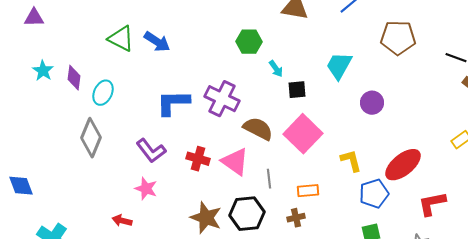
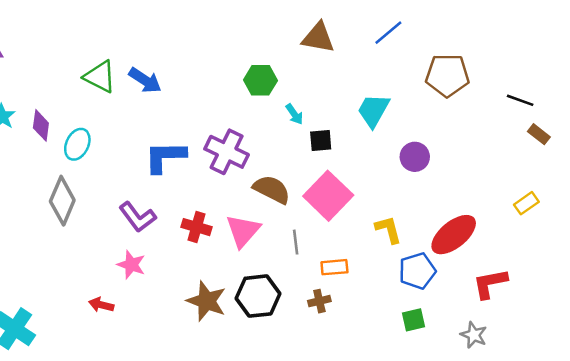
pink triangle: (235, 162) -> (243, 231), turned 36
gray line: (269, 179) -> (296, 242), moved

